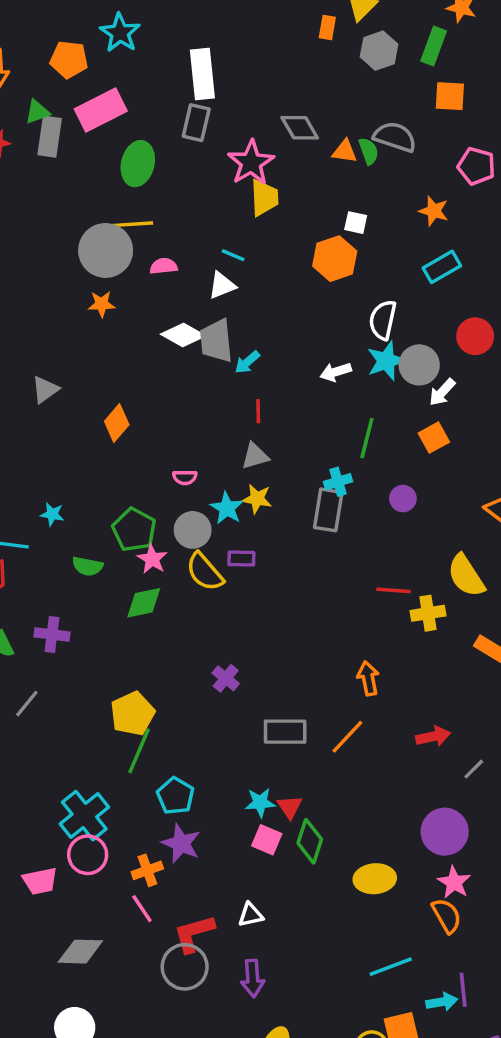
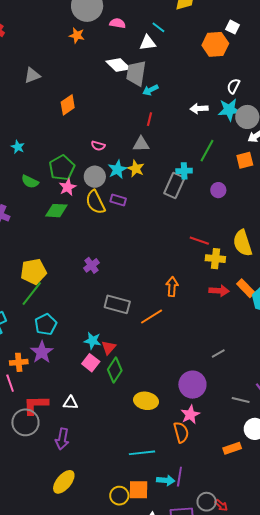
white semicircle: (383, 320) -> (233, 86), size x0.7
red arrow: (433, 736) -> (219, 291), moved

